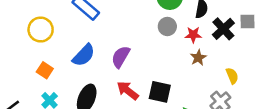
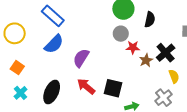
black cross: (223, 29) -> (166, 53), moved
red star: (193, 35) -> (133, 47), moved
blue semicircle: (84, 55) -> (54, 44), moved

